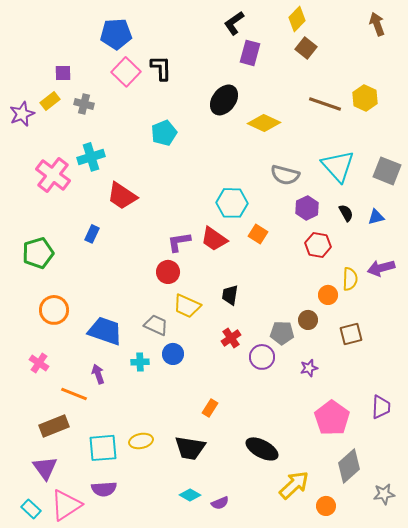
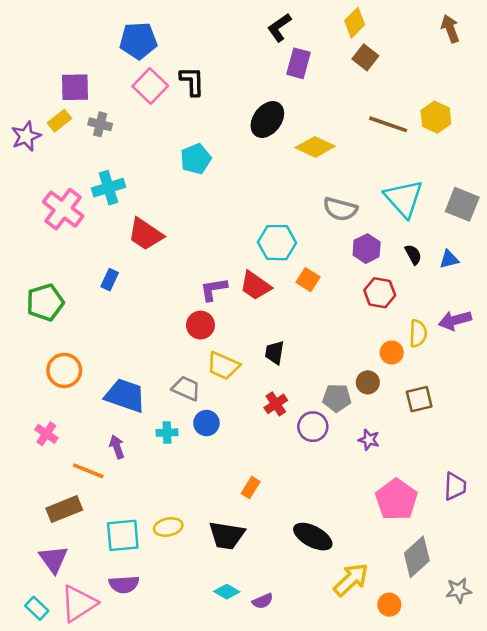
purple square: (63, 73) -> (75, 87), size x1.5
purple star: (309, 368) -> (369, 440), turned 30

